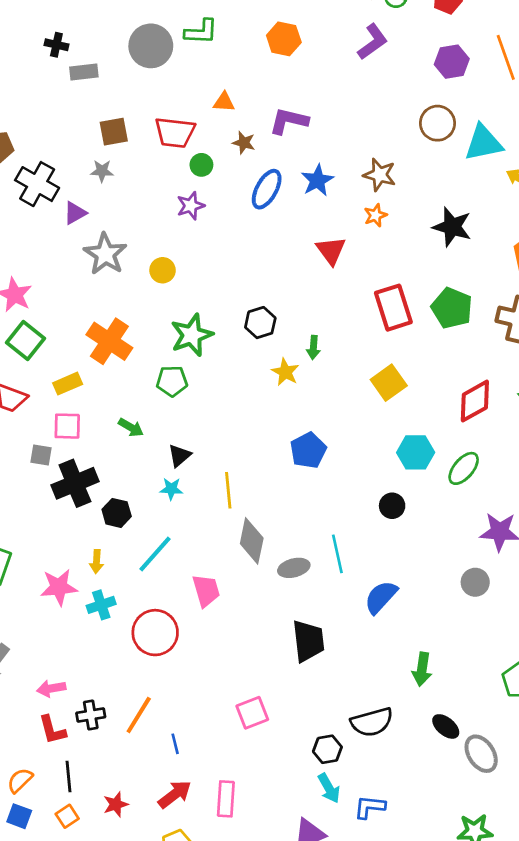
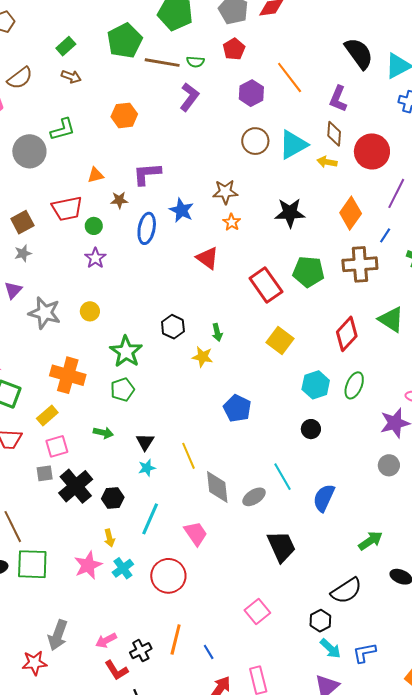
green arrow: (422, 669) -> (370, 541), turned -115

